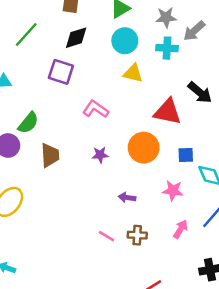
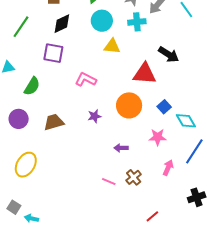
green semicircle: (28, 123) -> (32, 86), moved
brown trapezoid: (50, 155) -> (54, 122), turned -95
blue square: (186, 155) -> (164, 107), turned -32
brown cross: (137, 235) -> (134, 177), turned -35

